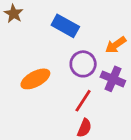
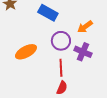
red line: (83, 101) -> (61, 68), turned -36

